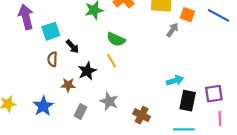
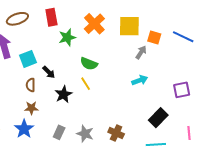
cyan arrow: (175, 81) -> (140, 80), moved
brown star: (68, 85) -> (31, 108), moved
purple square: (214, 94) -> (182, 90), moved
gray star: (109, 101) -> (85, 134), moved
black rectangle: (188, 101) -> (158, 118), turned 36

